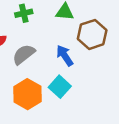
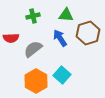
blue arrow: (65, 56) -> (60, 38), moved

